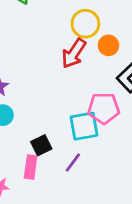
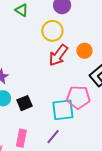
yellow circle: (85, 24) -> (52, 31), moved
black square: (41, 145) -> (24, 103), moved

